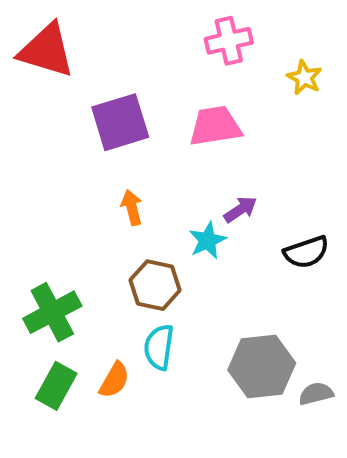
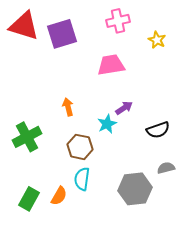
purple square: (120, 122) -> (62, 34), moved
green cross: (52, 312) -> (27, 137), moved
gray semicircle: (316, 394) -> (166, 168), moved

